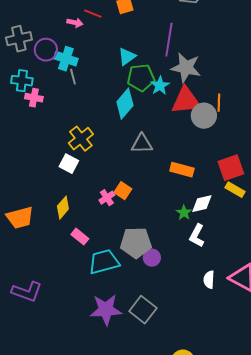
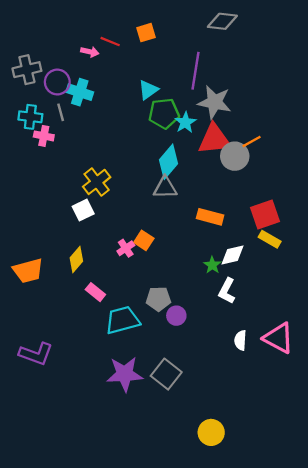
gray line: (73, 77) -> (61, 112), moved
orange line: (219, 103) -> (252, 142), turned 60
cyan diamond: (125, 104) -> (168, 162), moved
white square: (69, 164) -> (83, 210), turned 36
gray pentagon: (136, 243) -> (158, 299), size x0.7

